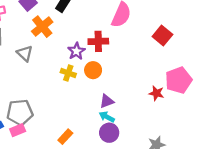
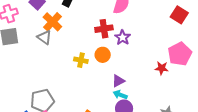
red square: (162, 35) -> (179, 15), moved
purple star: (76, 51) -> (123, 37), moved
gray triangle: (25, 53) -> (44, 37), moved

